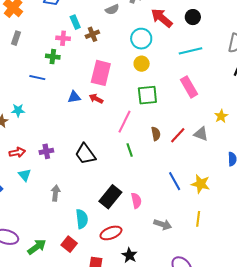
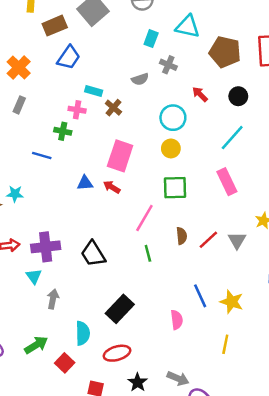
red arrow: (162, 18) -> (200, 94), size x0.6
cyan rectangle: (75, 22) -> (94, 91), turned -56
brown cross: (92, 34) -> (113, 108), turned -32
cyan line: (191, 51) -> (232, 138), turned -40
gray triangle: (201, 134) -> (237, 240), turned 35
purple cross: (46, 151) -> (46, 247), size x1.6
cyan triangle: (25, 175) -> (34, 276), moved
pink semicircle: (136, 201) -> (177, 320), moved
gray arrow: (163, 224) -> (178, 378), moved
green arrow: (37, 247) -> (36, 345), moved

